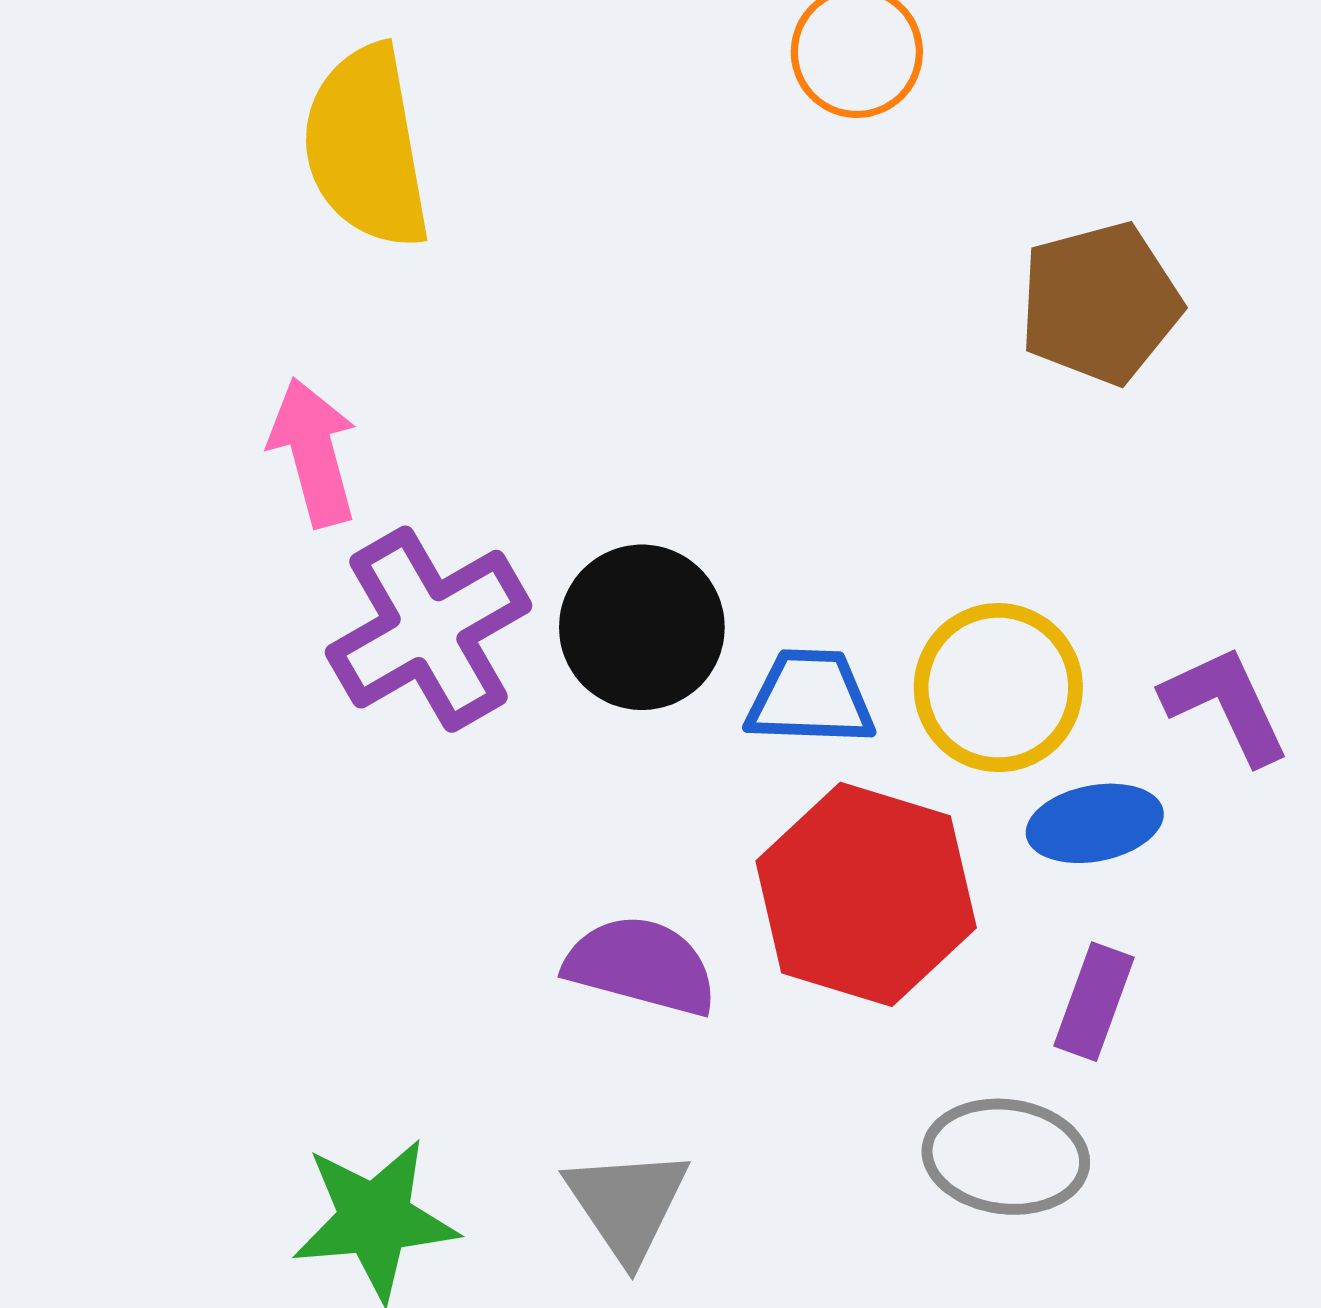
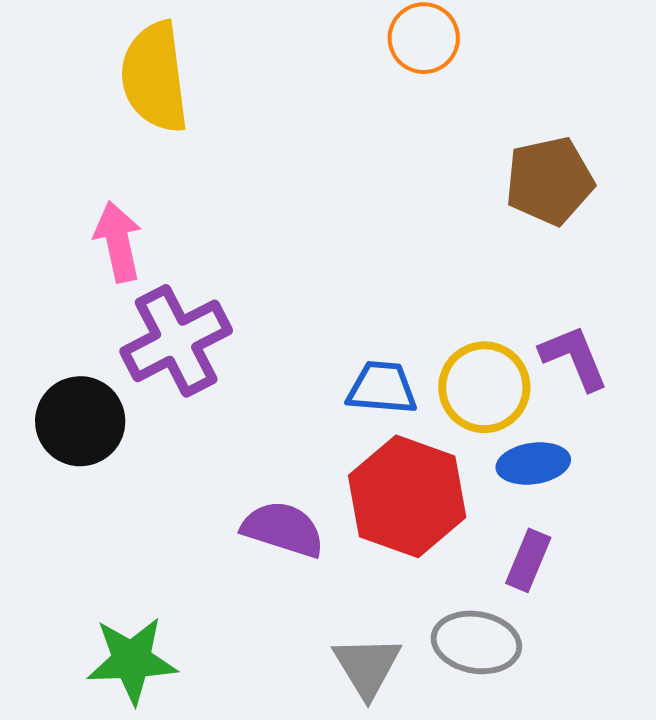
black circle: (642, 627) -> (80, 421), moved
purple L-shape: (1226, 705) -> (574, 357), moved
gray triangle: (627, 1204) -> (367, 667), moved

